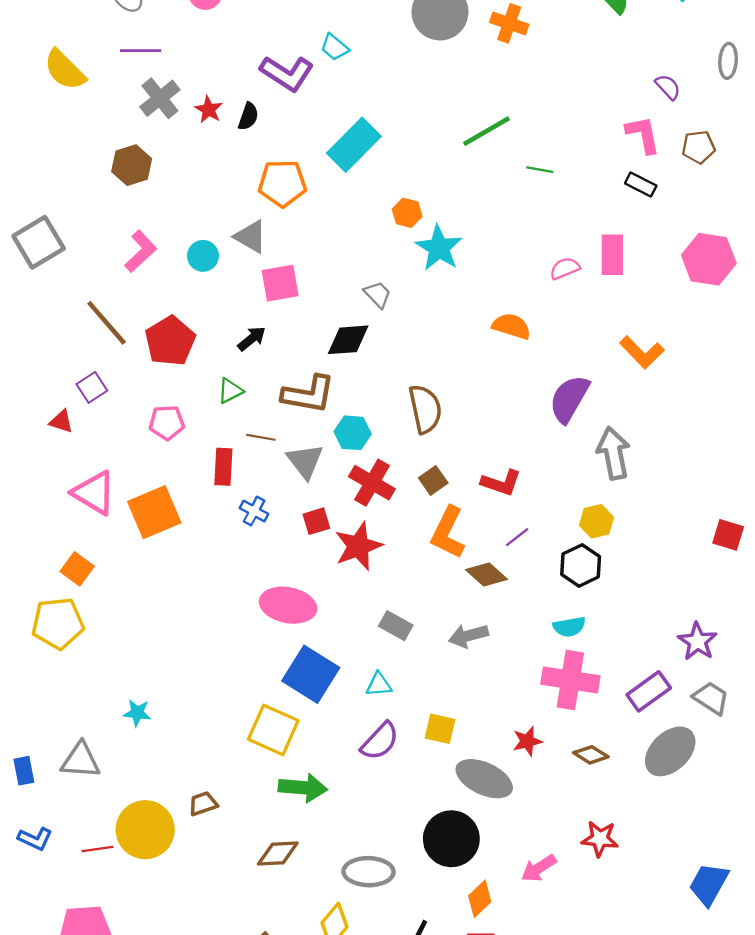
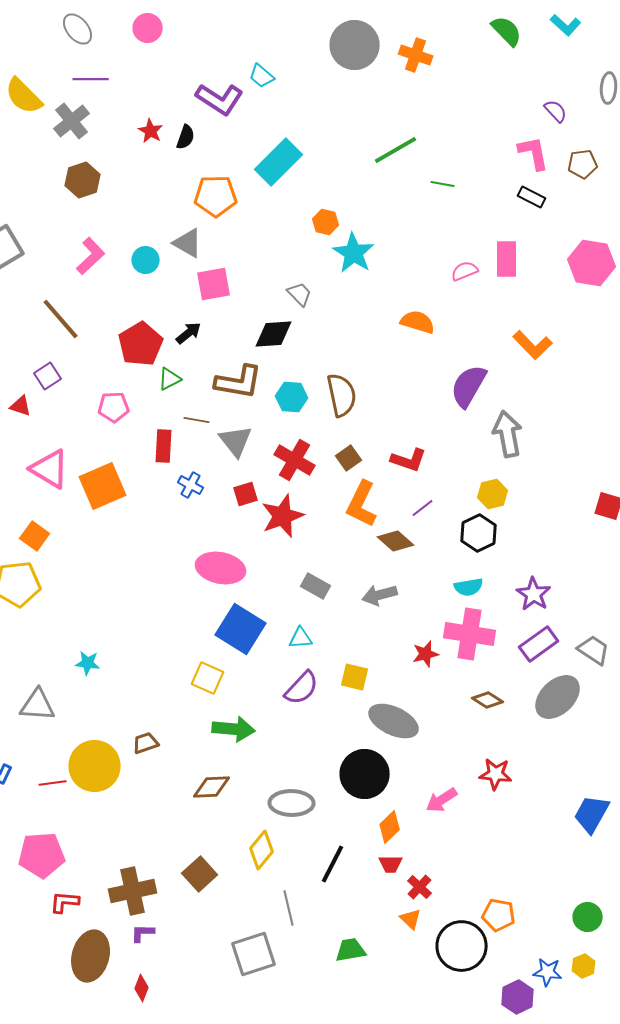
gray cross: (160, 98) -> (72, 121), moved
red pentagon: (170, 341) -> (141, 344), moved
cyan hexagon: (353, 433) -> (292, 397), moved
purple star: (697, 641) -> (534, 594), moved
yellow square: (273, 730) -> (208, 678), size x0.7
red star: (527, 741) -> (426, 654), moved

